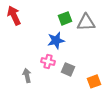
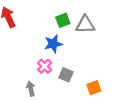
pink cross: (48, 61) -> (45, 66), turned 32
gray arrow: (27, 75) -> (31, 89), moved

